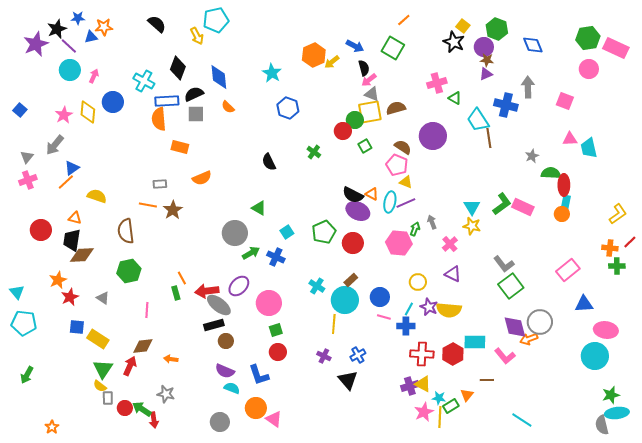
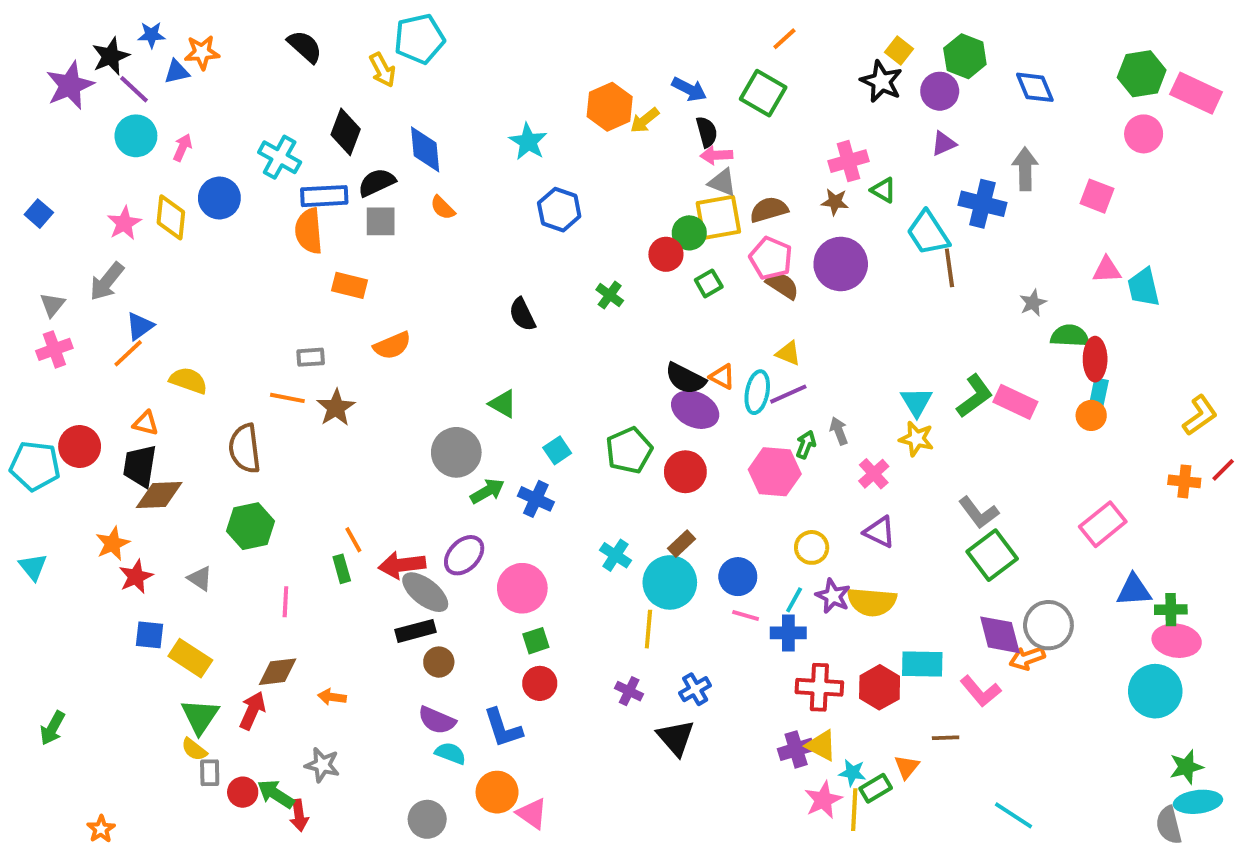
brown star: (487, 60) -> (835, 202), moved
pink arrow: (369, 80) -> (716, 155), turned 35
pink pentagon: (397, 165) -> (771, 258), moved
green cross: (617, 266) -> (1171, 610), moved
cyan pentagon: (24, 323) -> (35, 466), moved

